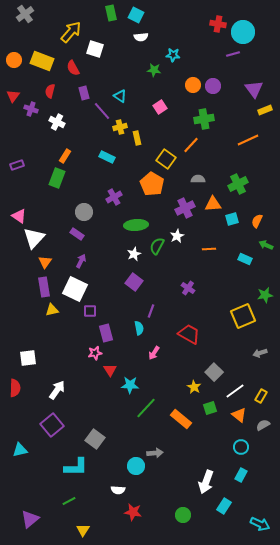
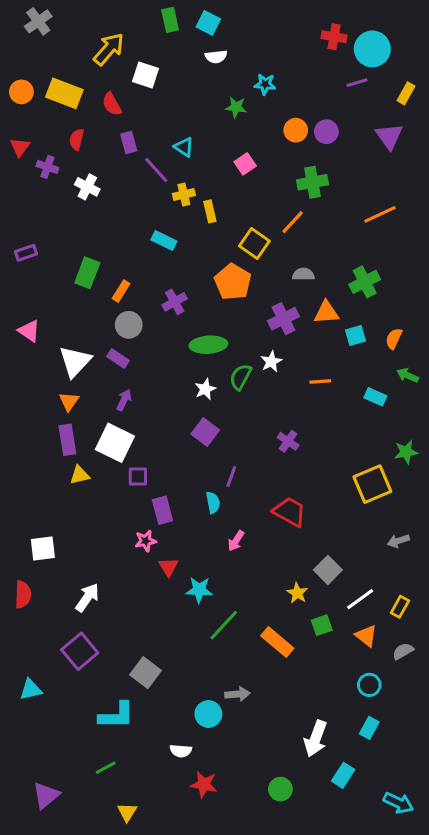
yellow rectangle: (265, 110) -> (406, 93), moved, turned -40
orange rectangle: (65, 156) -> (121, 291), moved
white triangle: (34, 238) -> (75, 362), moved

